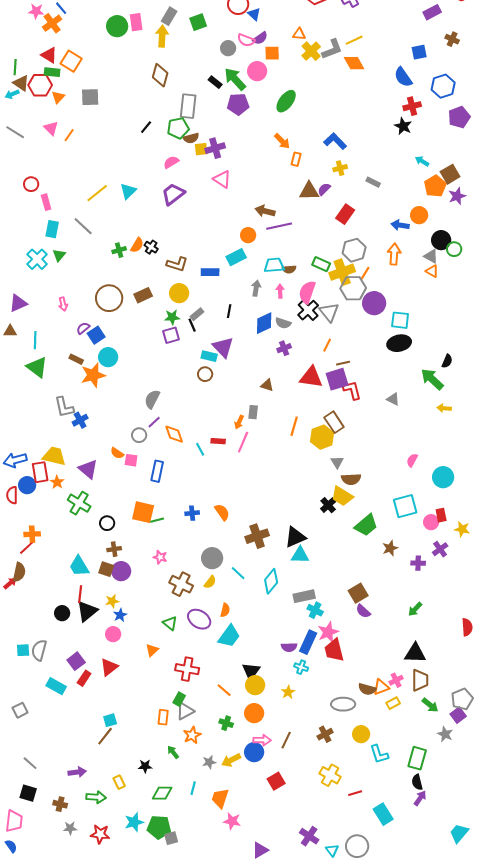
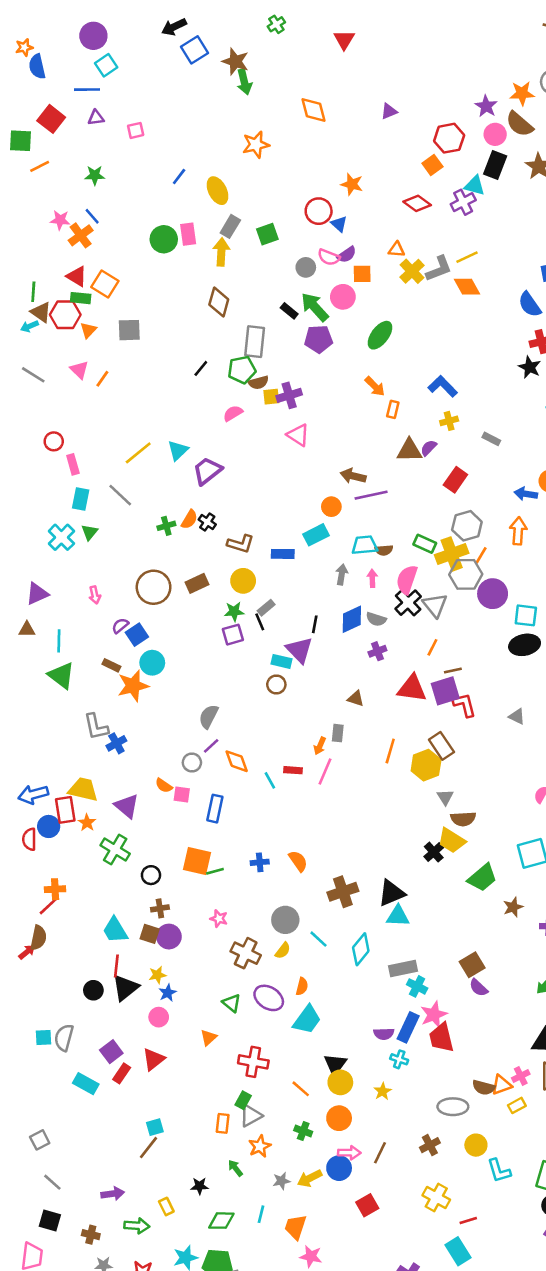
purple trapezoid: (173, 194) -> (207, 471), moved
black line: (229, 311) -> (315, 624), moved
gray square: (20, 710) -> (40, 1140), moved
cyan rectangle: (383, 814) -> (458, 1251), moved

